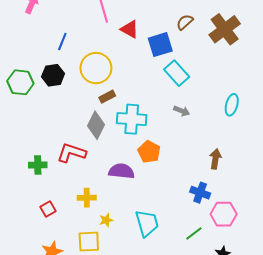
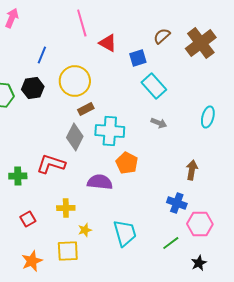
blue square: (160, 45) -> (138, 58), size x0.7

